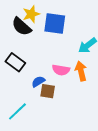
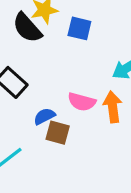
blue square: (55, 23) -> (79, 28), size x0.7

